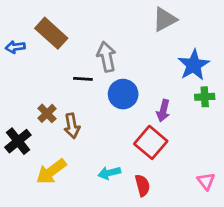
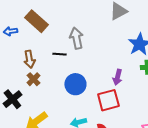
blue circle: (123, 94) -> (75, 84), moved
brown arrow: (72, 126) -> (29, 59), moved
red square: (151, 142) -> (108, 100), turned 35

